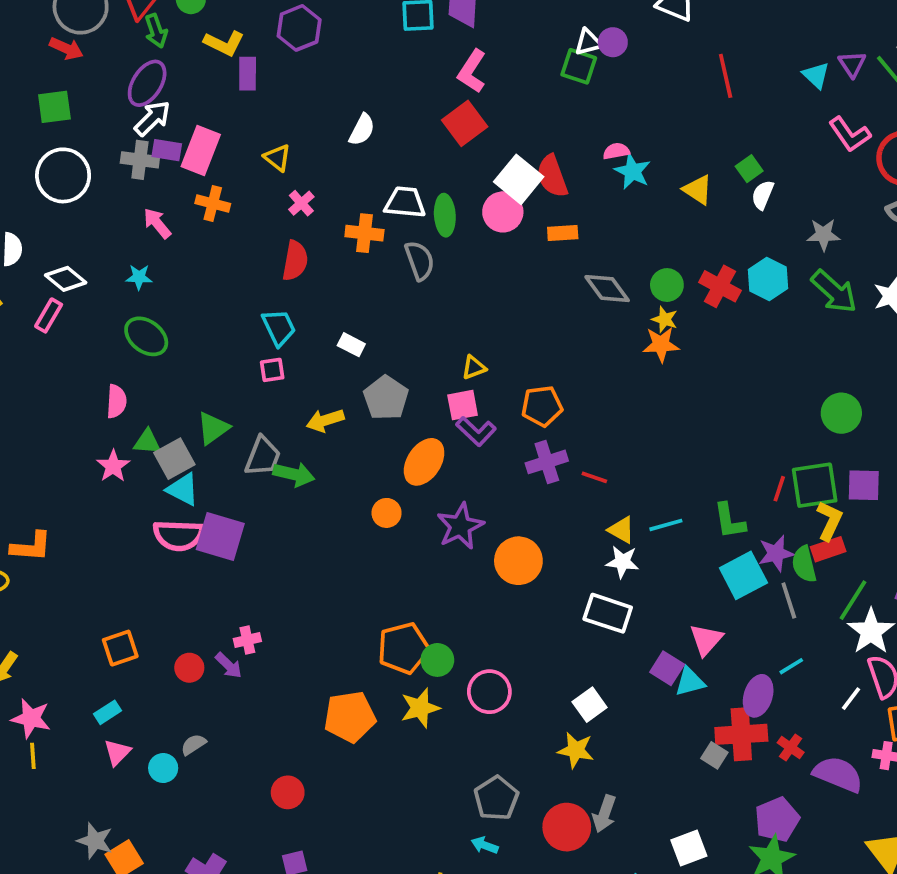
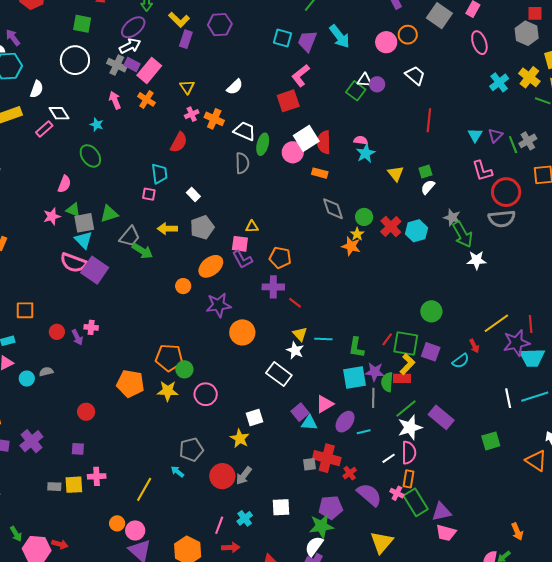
orange cross: (364, 233) -> (214, 119), moved
green arrow: (834, 292) -> (463, 234), moved
purple ellipse: (758, 696) -> (345, 422), moved
gray square: (714, 755) -> (309, 464), turned 32

